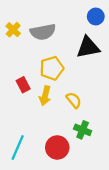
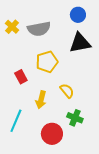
blue circle: (96, 17) -> (78, 15), moved
yellow arrow: (45, 96) -> (41, 100), moved
cyan line: (18, 147) -> (16, 121), moved

